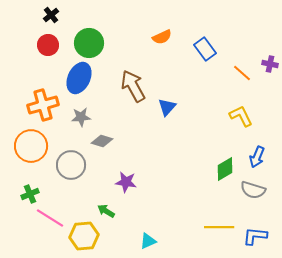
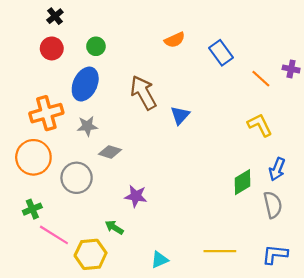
green circle: (89, 43) -> (96, 46), size x0.6
gray semicircle: (253, 190) -> (273, 205), turned -120
yellow line: (219, 227) -> (220, 251), moved

